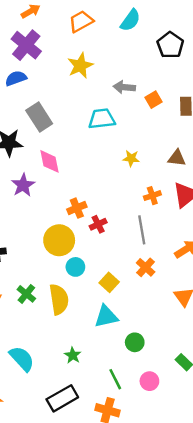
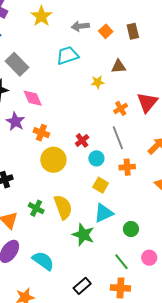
brown triangle: (177, 158) -> (118, 66), moved
orange cross: (77, 208) -> (41, 133), moved, turned -35
cyan circle: (75, 267) -> (96, 158), moved
orange cross: (146, 267) -> (127, 167), turned -35
green star: (73, 355) -> (83, 235), moved, size x1.6
black rectangle: (62, 398) -> (82, 286), size x0.7

